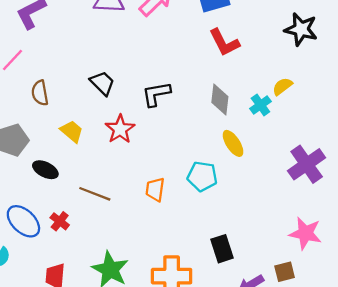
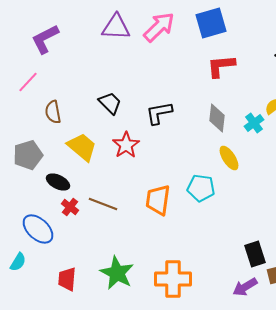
red L-shape: (224, 42) -> (221, 66), turned 112
yellow trapezoid: (72, 131) -> (82, 147), size x1.4
orange trapezoid: (155, 189) -> (158, 200), size x1.4
red cross: (60, 221) -> (70, 207), moved
black rectangle: (222, 249) -> (255, 254), moved

